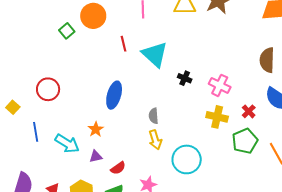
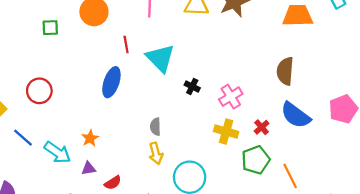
green square: (67, 31) -> (50, 28), moved, turned 35
pink cross: (220, 85) -> (231, 97), turned 30
blue ellipse: (114, 95) -> (111, 82), moved
blue line: (36, 132) -> (23, 138), turned -42

